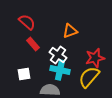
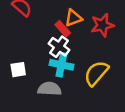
red rectangle: (33, 44) -> (63, 29), moved
red star: (95, 58) -> (102, 25), moved

